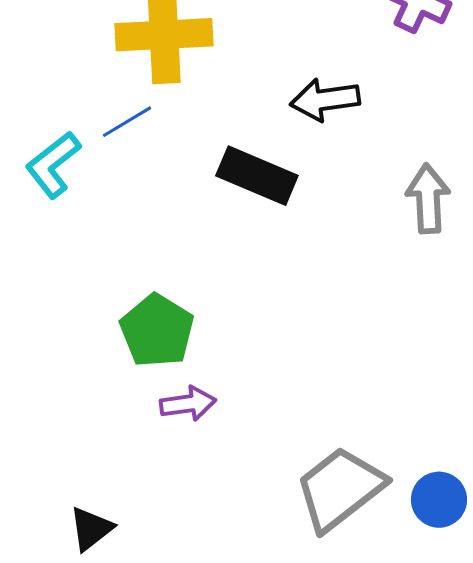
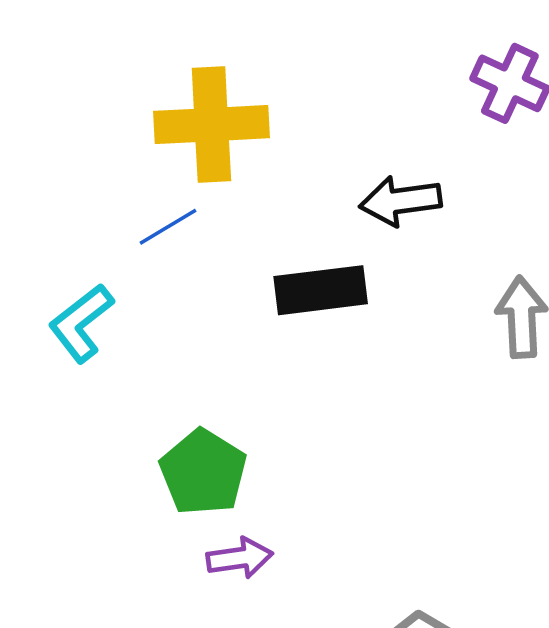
cyan L-shape: (53, 165) -> (81, 323), moved
black rectangle: (257, 176) -> (321, 290), turned -30

